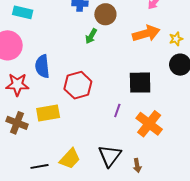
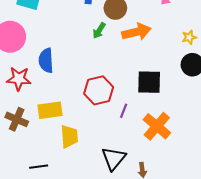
orange arrow: (146, 33) -> (136, 32), moved
red hexagon: (78, 85) -> (99, 90), moved
yellow trapezoid: (70, 159) -> (69, 136), moved, turned -50

